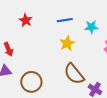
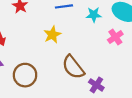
yellow star: (67, 43) -> (52, 35), moved

